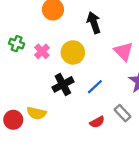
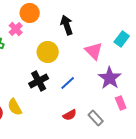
pink cross: (42, 51) -> (16, 29), moved
yellow semicircle: (36, 113) -> (15, 107), turned 48
gray rectangle: (122, 113) -> (96, 118), moved

